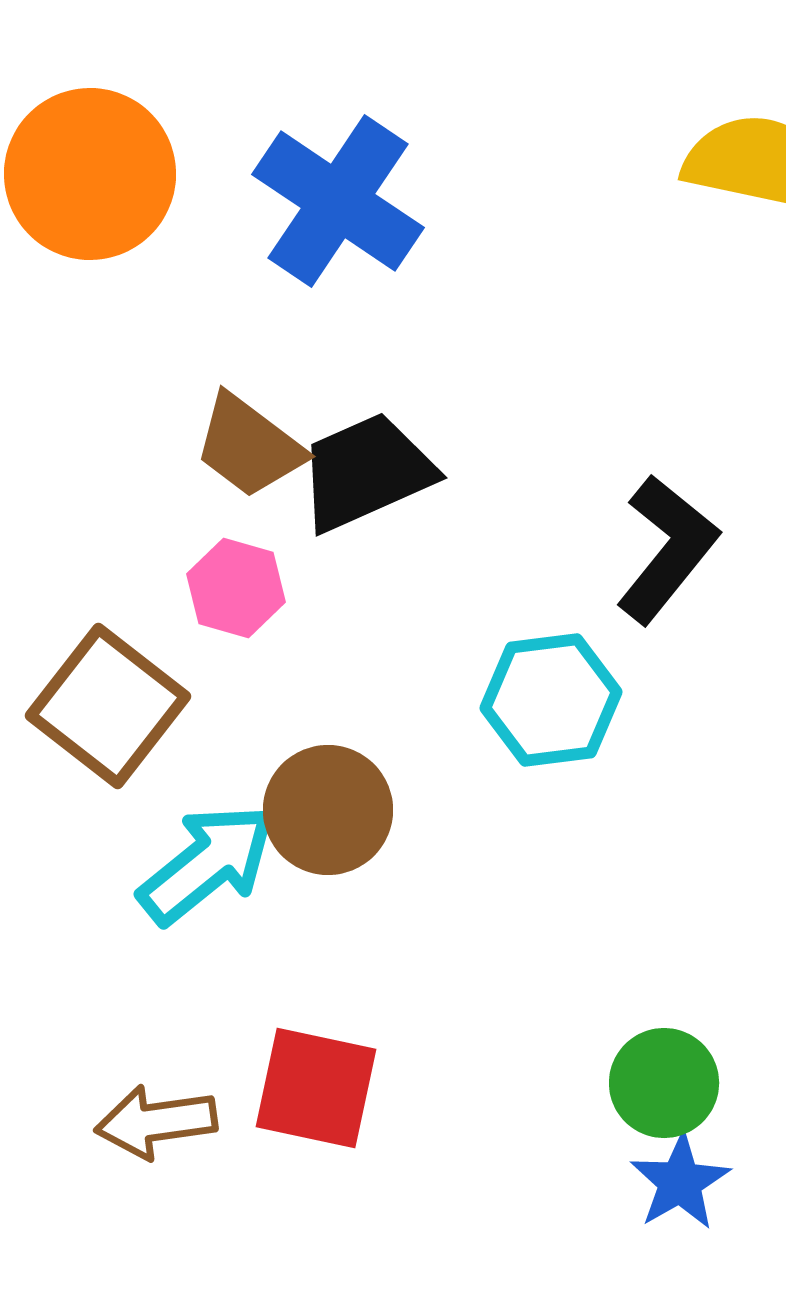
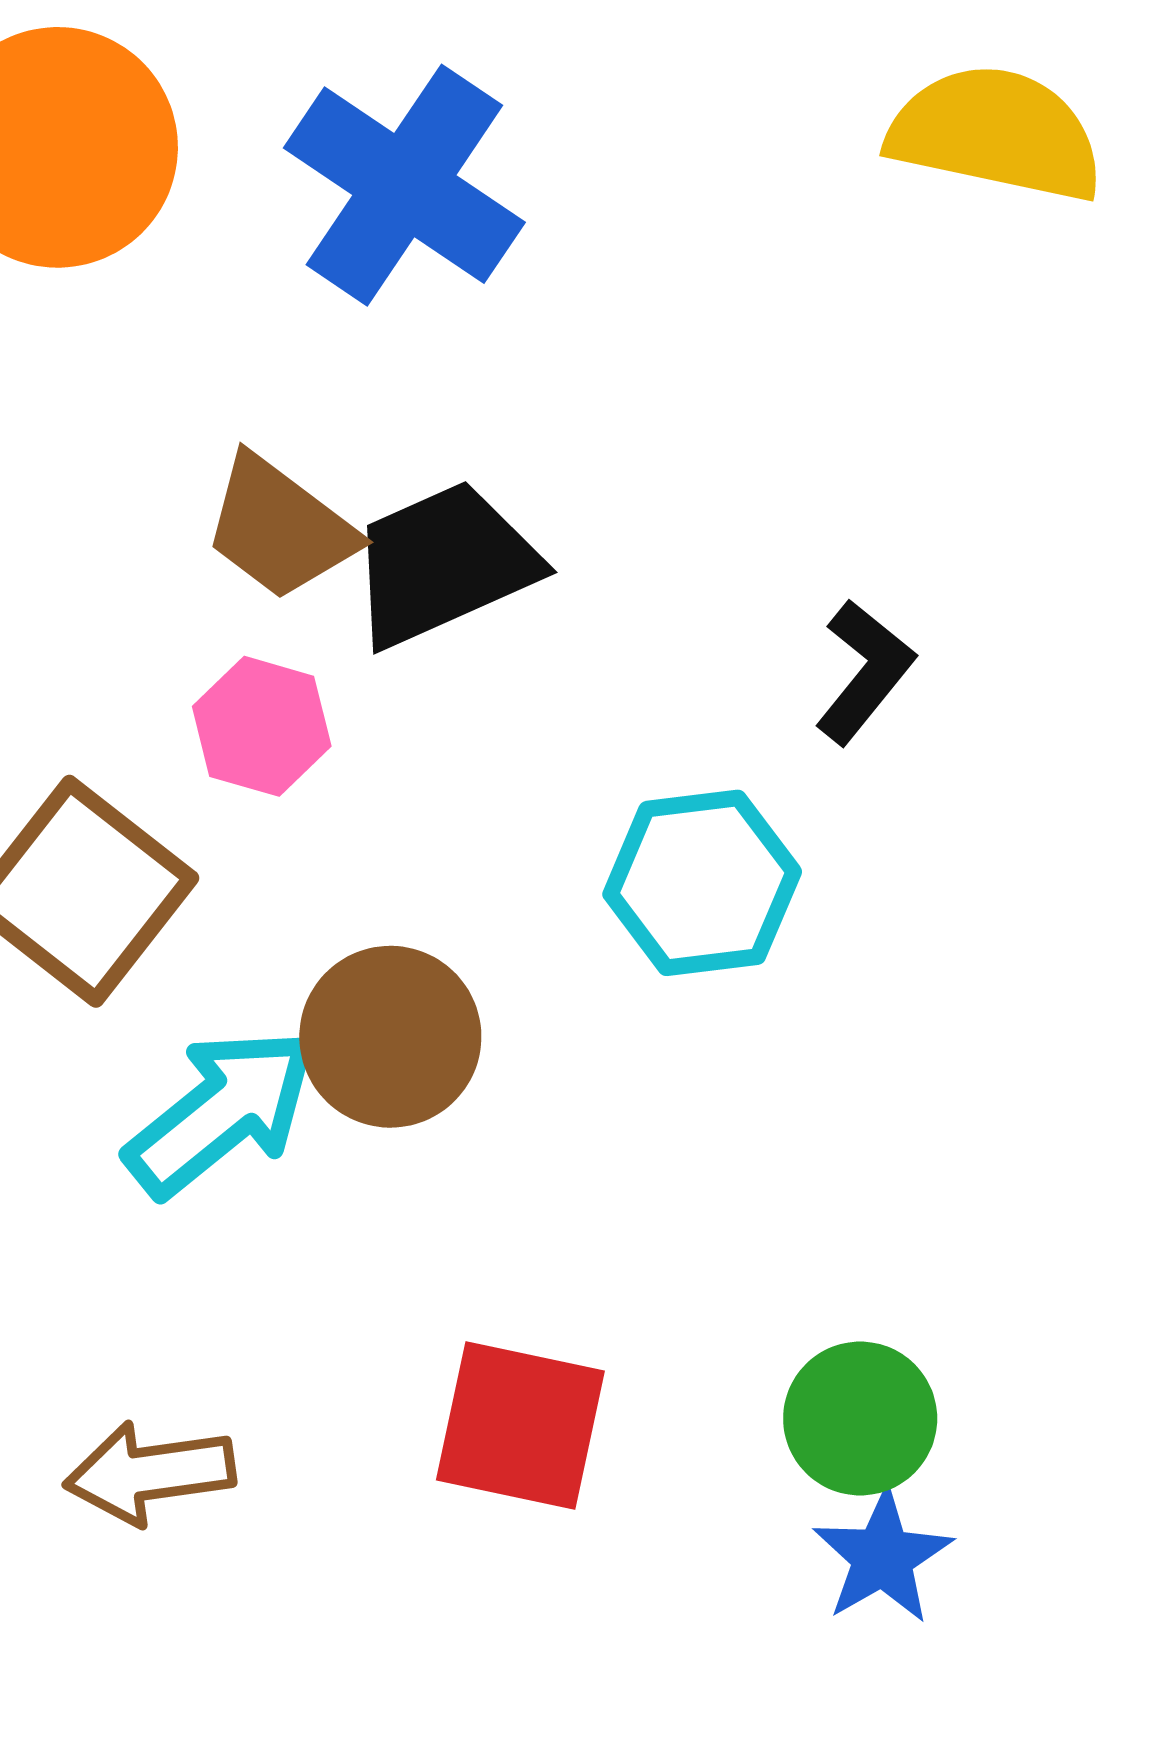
black L-shape: (667, 549) -> (864, 672), size x0.7
red square: (316, 1088) -> (520, 1425), moved

